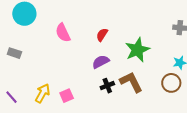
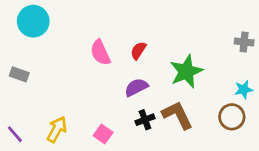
pink semicircle: (63, 33) -> (100, 53), moved
pink square: (67, 96) -> (103, 134), moved, turned -32

